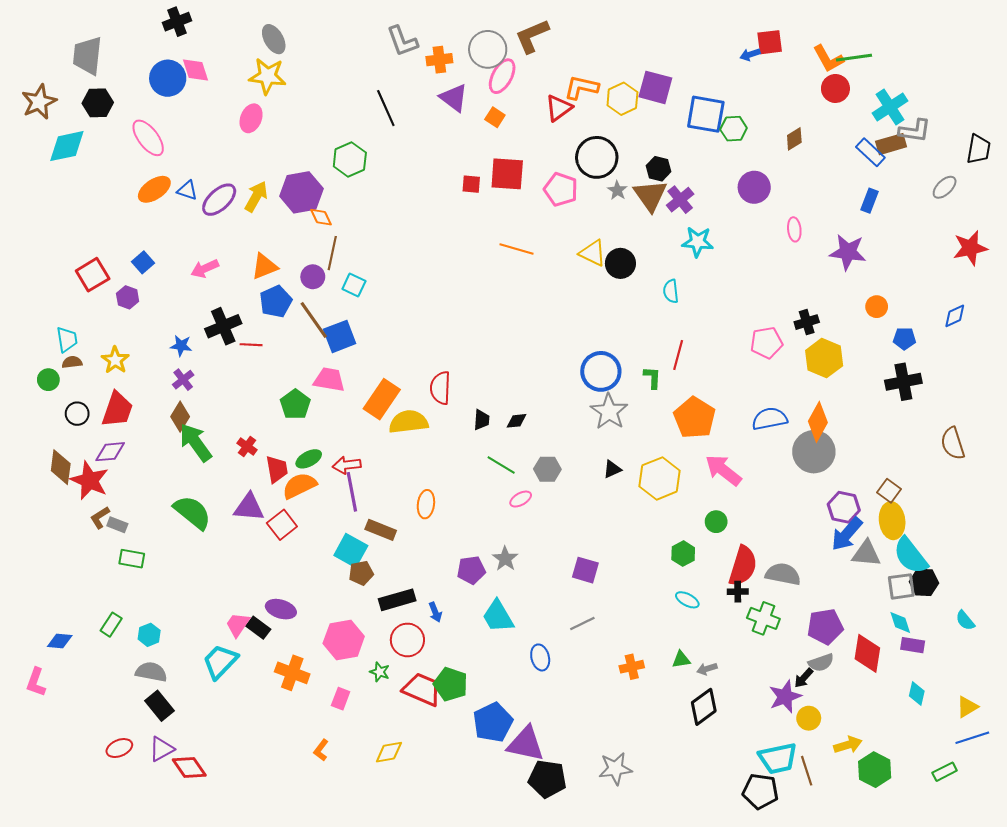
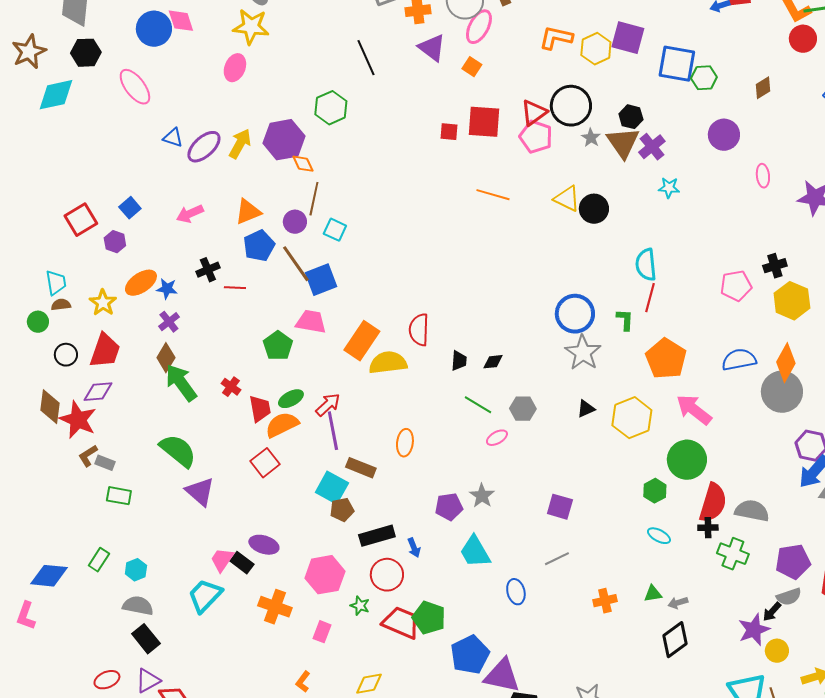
red triangle: (559, 108) -> (534, 113), moved
orange ellipse: (154, 189) -> (141, 283), moved
cyan star: (698, 242) -> (669, 188), size x0.7
cyan semicircle: (671, 291) -> (646, 265), moved, size x1.4
black cross: (223, 326) -> (208, 270), size x0.7
red arrow: (347, 465) -> (328, 405), turned 144
purple triangle: (249, 507) -> (200, 492), moved, turned 36
green circle: (716, 522) -> (687, 460), size x1.8
blue diamond: (60, 641) -> (49, 576), size x1.5

